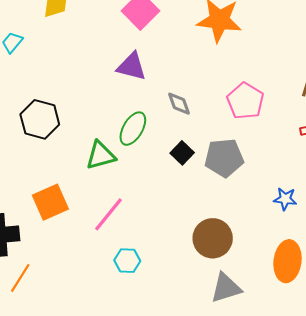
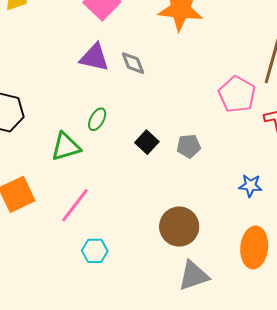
pink pentagon: (245, 101) -> (237, 94), moved
gray diamond: (179, 104) -> (133, 63), moved
green ellipse: (133, 129) -> (97, 119), size x0.7
gray pentagon: (224, 158) -> (189, 146), size x0.6

